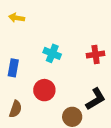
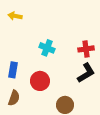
blue rectangle: (13, 68) -> (13, 70), moved
black L-shape: (96, 99) -> (86, 73), moved

